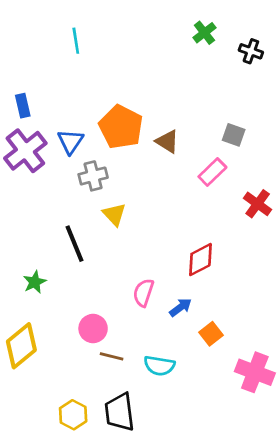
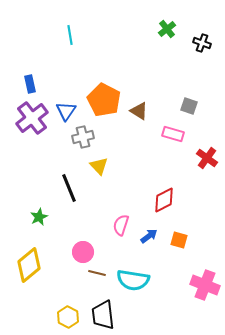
pink rectangle: (212, 172) -> (173, 134), turned 60
orange square: (211, 334) -> (179, 240), moved, turned -36
cyan semicircle: (159, 366) -> (133, 280), size x1.4

